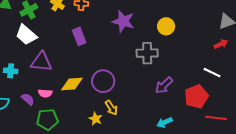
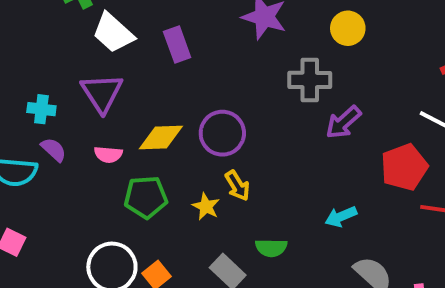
white trapezoid: (26, 35) -> (113, 33), moved
purple triangle: (41, 62) -> (102, 93), turned 50
purple arrow: (164, 85) -> (343, 122), moved
purple semicircle: (28, 99) -> (54, 150), moved
green pentagon: (47, 119) -> (146, 197), moved

